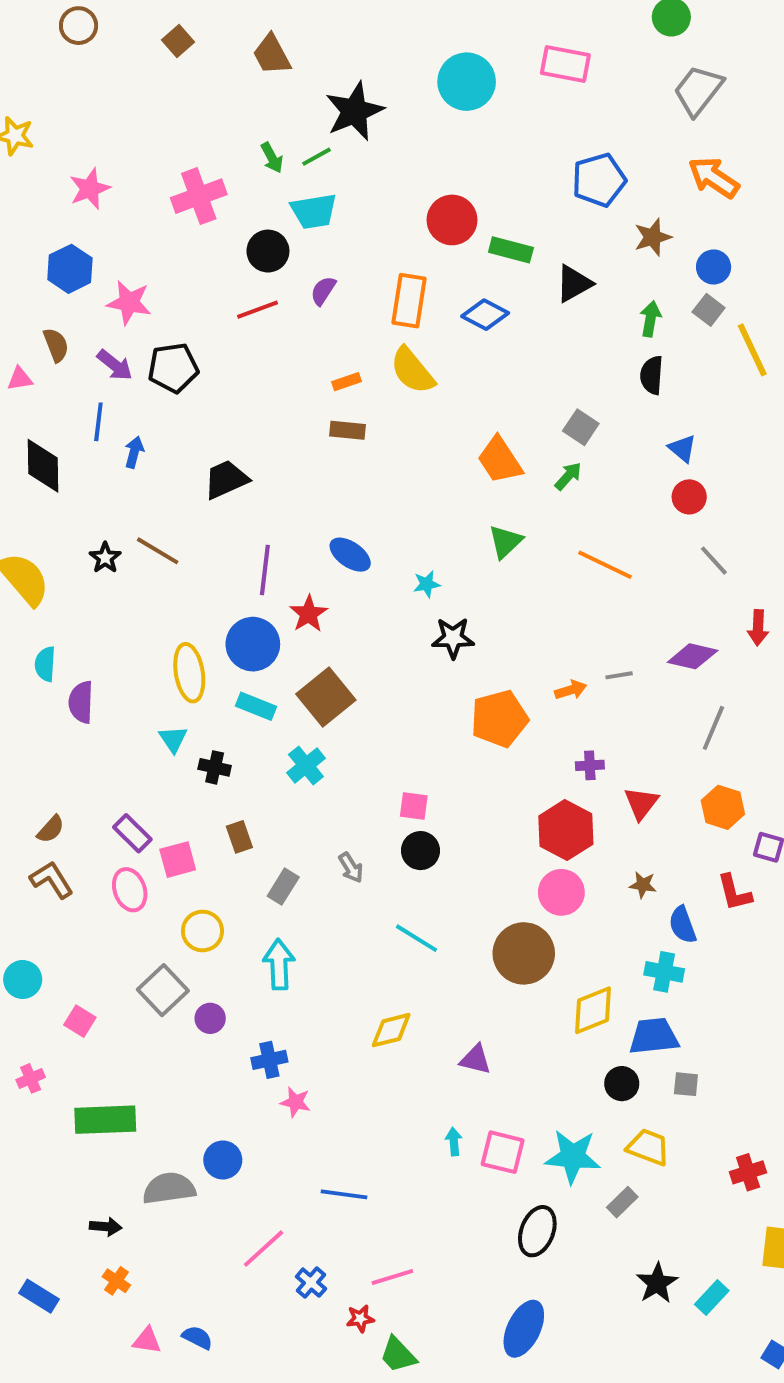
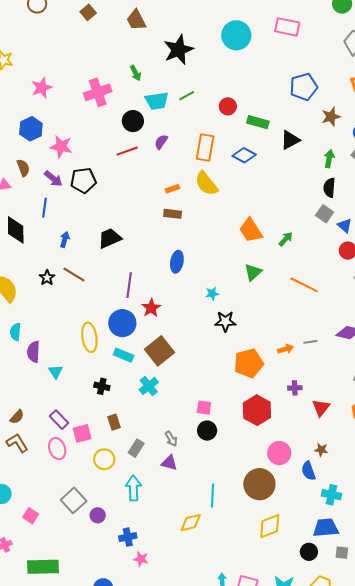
green line: (317, 157) -> (187, 96), moved
red circle: (452, 220) -> (228, 106), size x0.7
gray square: (581, 427) -> (325, 214), moved
blue arrow: (134, 452) -> (65, 240), moved
blue ellipse: (350, 555) -> (177, 262), moved, turned 65
cyan triangle: (173, 739) -> (56, 372), moved
red hexagon: (566, 830) -> (257, 410), moved
blue semicircle: (683, 925) -> (308, 471), moved
yellow circle: (202, 931) -> (104, 459), moved
cyan line: (416, 938) -> (213, 496), moved, turned 60
yellow diamond: (593, 1010) -> (270, 526), moved
purple triangle: (475, 1059) -> (169, 463), moved

